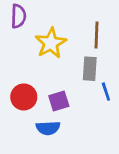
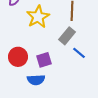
gray rectangle: (90, 69) -> (67, 36), turned 36
blue line: (106, 92) -> (79, 53), turned -32

